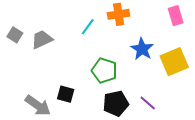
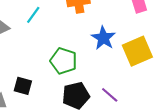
cyan line: (88, 27) -> (33, 15), moved

